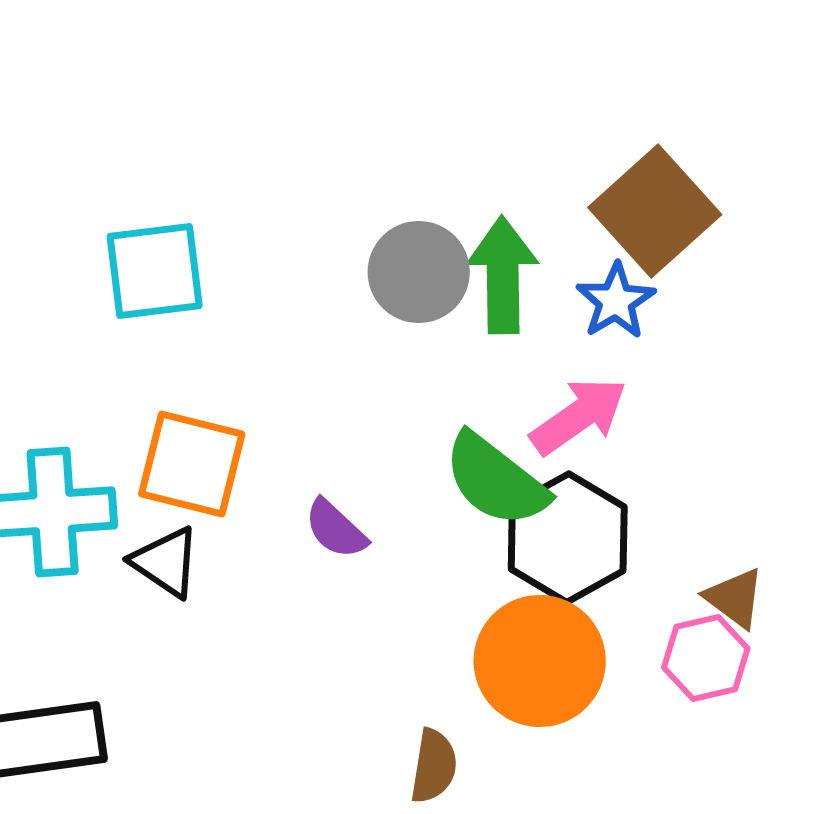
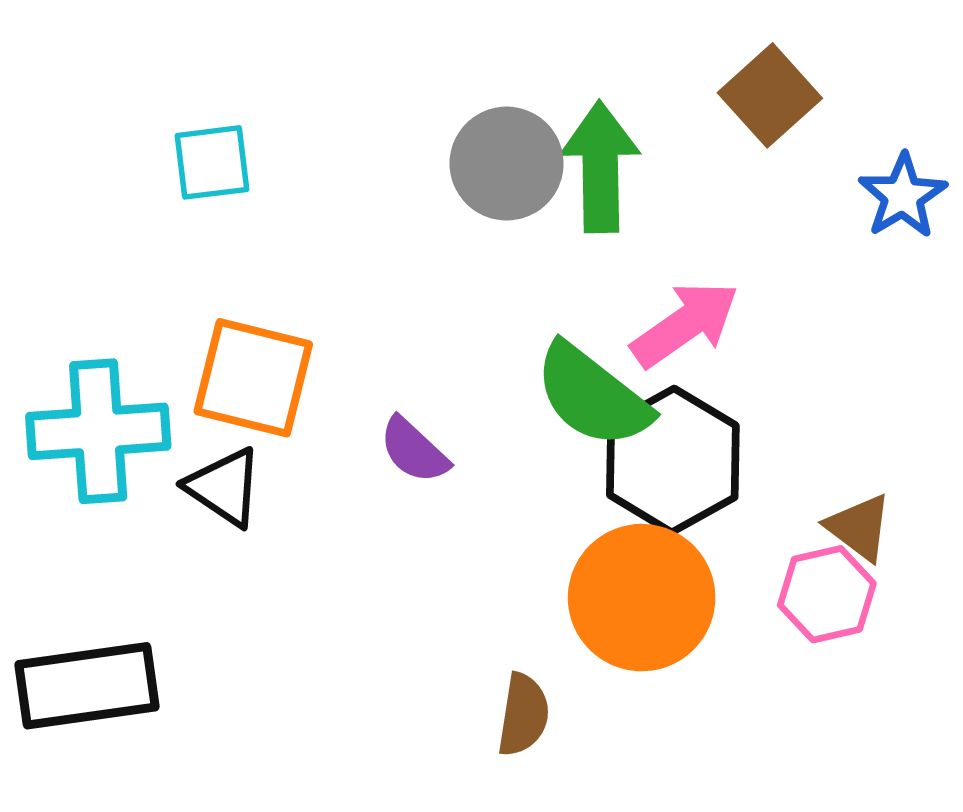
brown square: (655, 211) -> (770, 95), size x0.7
cyan square: (155, 271) -> (212, 162), size x0.7
blue star: (616, 301) -> (903, 196), moved

